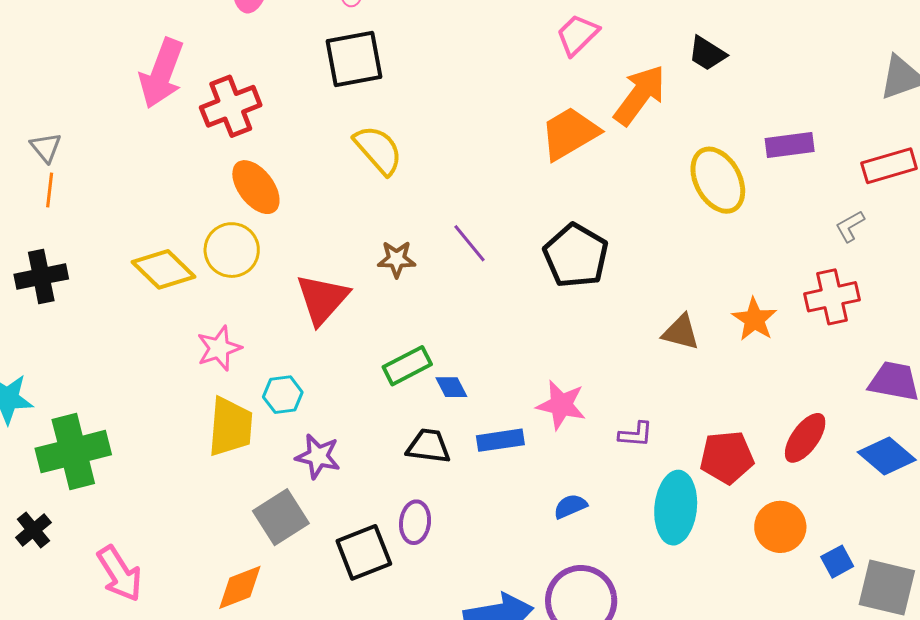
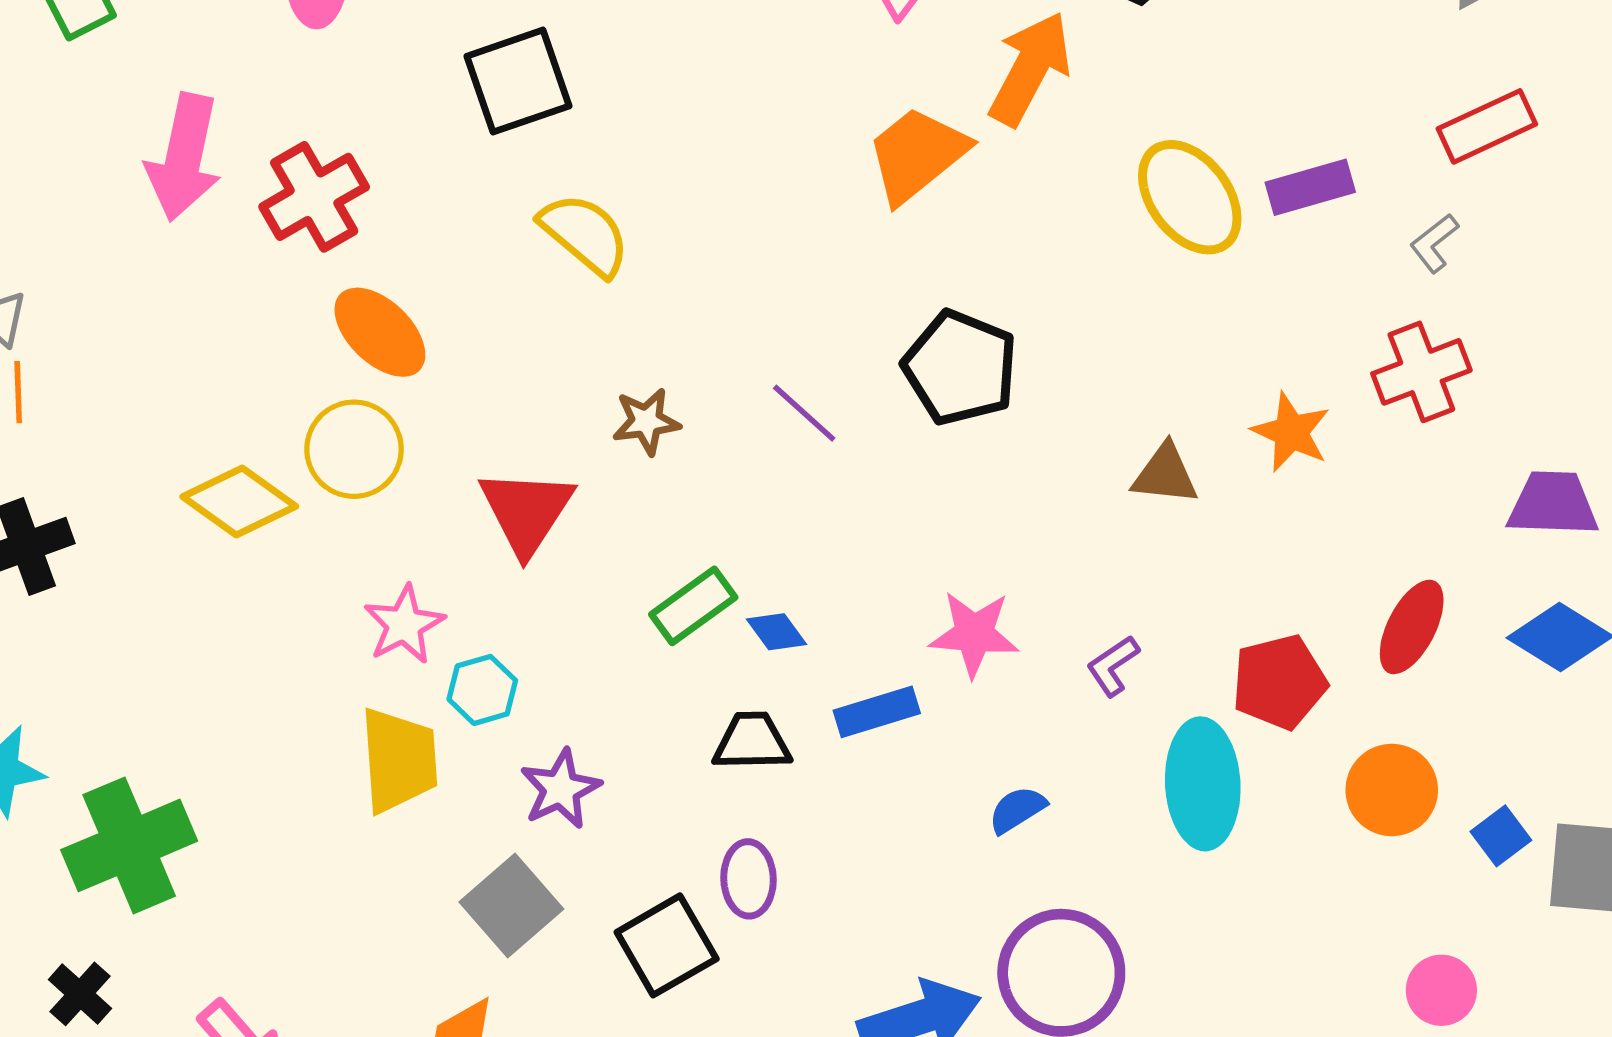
purple rectangle: (790, 145) -> (1310, 187), moved
purple line: (470, 243) -> (804, 413), moved
pink star: (219, 348) -> (404, 625), moved
purple L-shape: (636, 434) -> (1113, 666), turned 150
purple star: (318, 456) -> (560, 789), turned -30

